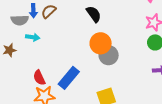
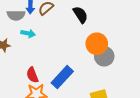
black semicircle: (94, 14) -> (80, 15), moved

